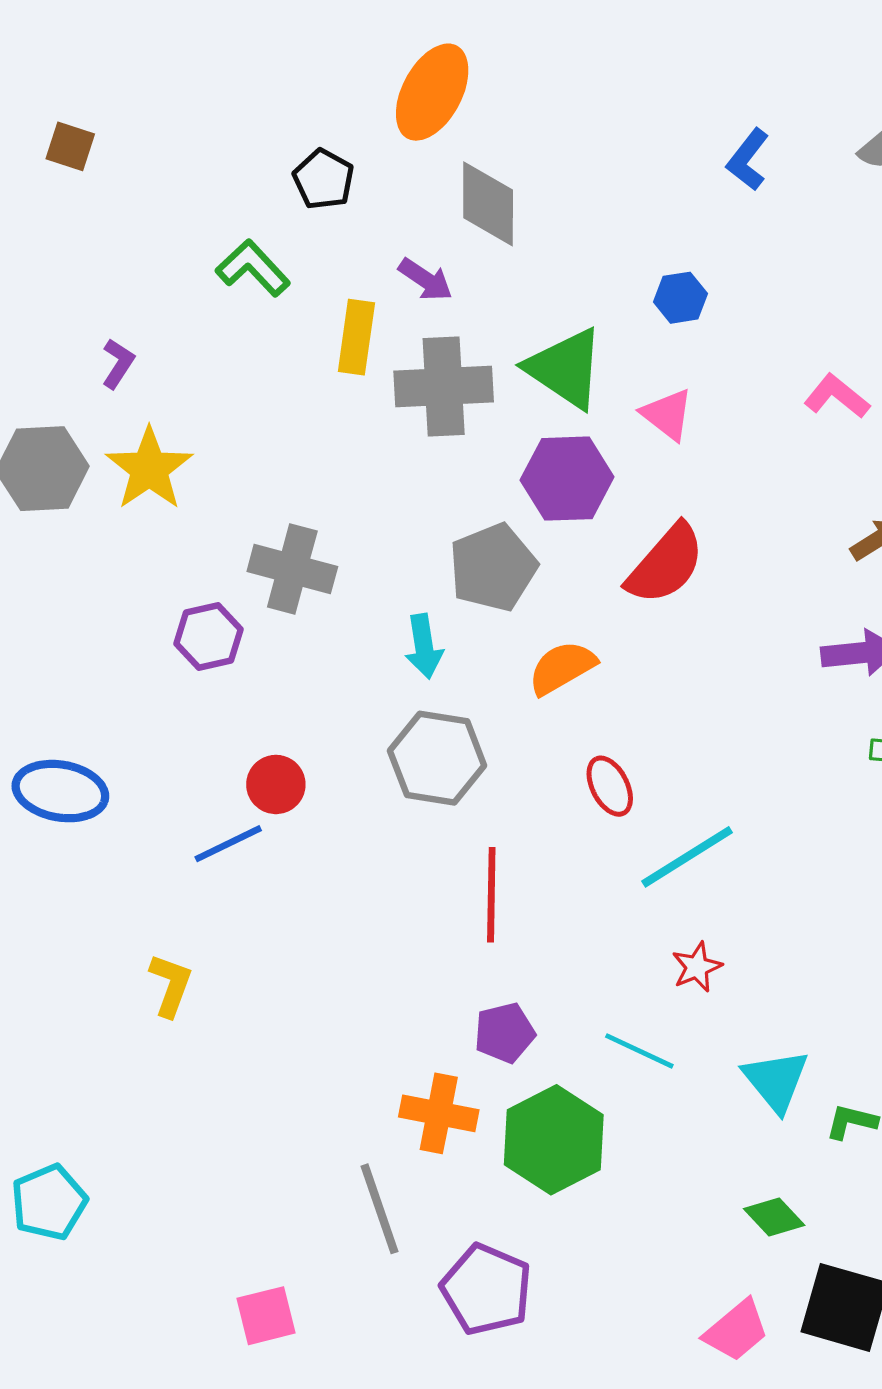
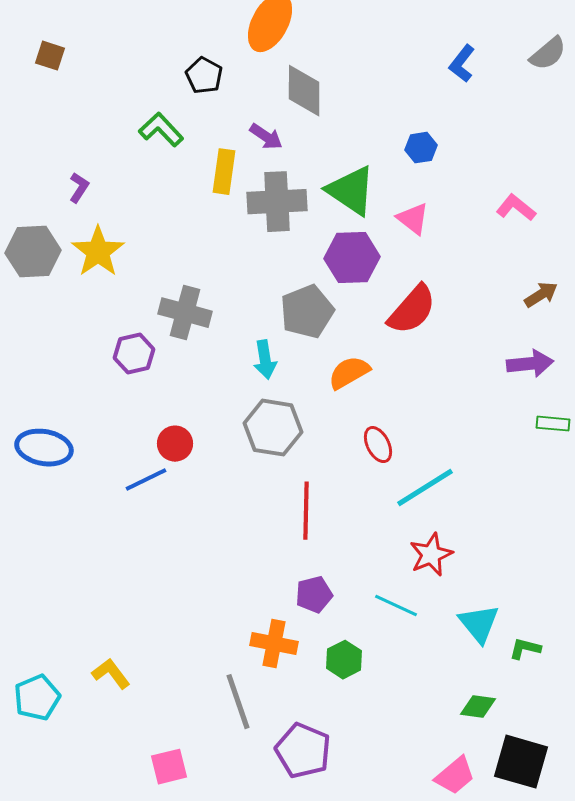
red star: (697, 967) -> (431, 555), size x1.4
yellow L-shape: (171, 985) -> (111, 674), moved, turned -57
green hexagon: (554, 1140) -> (344, 660), size x0.6
green diamond: (774, 1217) -> (478, 707), turned -39

